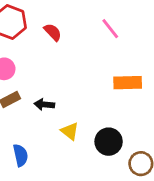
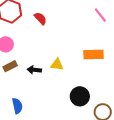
pink line: (110, 29) -> (100, 15), moved
yellow triangle: (70, 131) -> (57, 65), moved, turned -32

